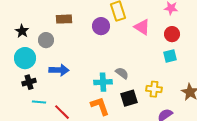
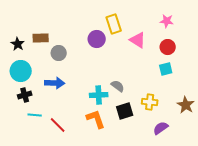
brown rectangle: (64, 19) -> (41, 38), moved
gray circle: (46, 40) -> (59, 53), moved

